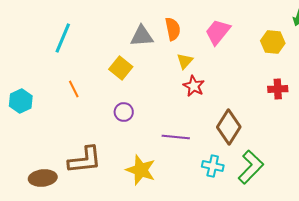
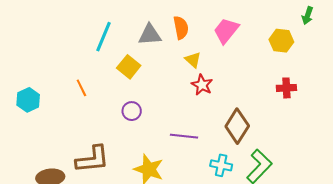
cyan line: (63, 38) -> (104, 37), moved
yellow triangle: (185, 61) -> (193, 60), turned -30

